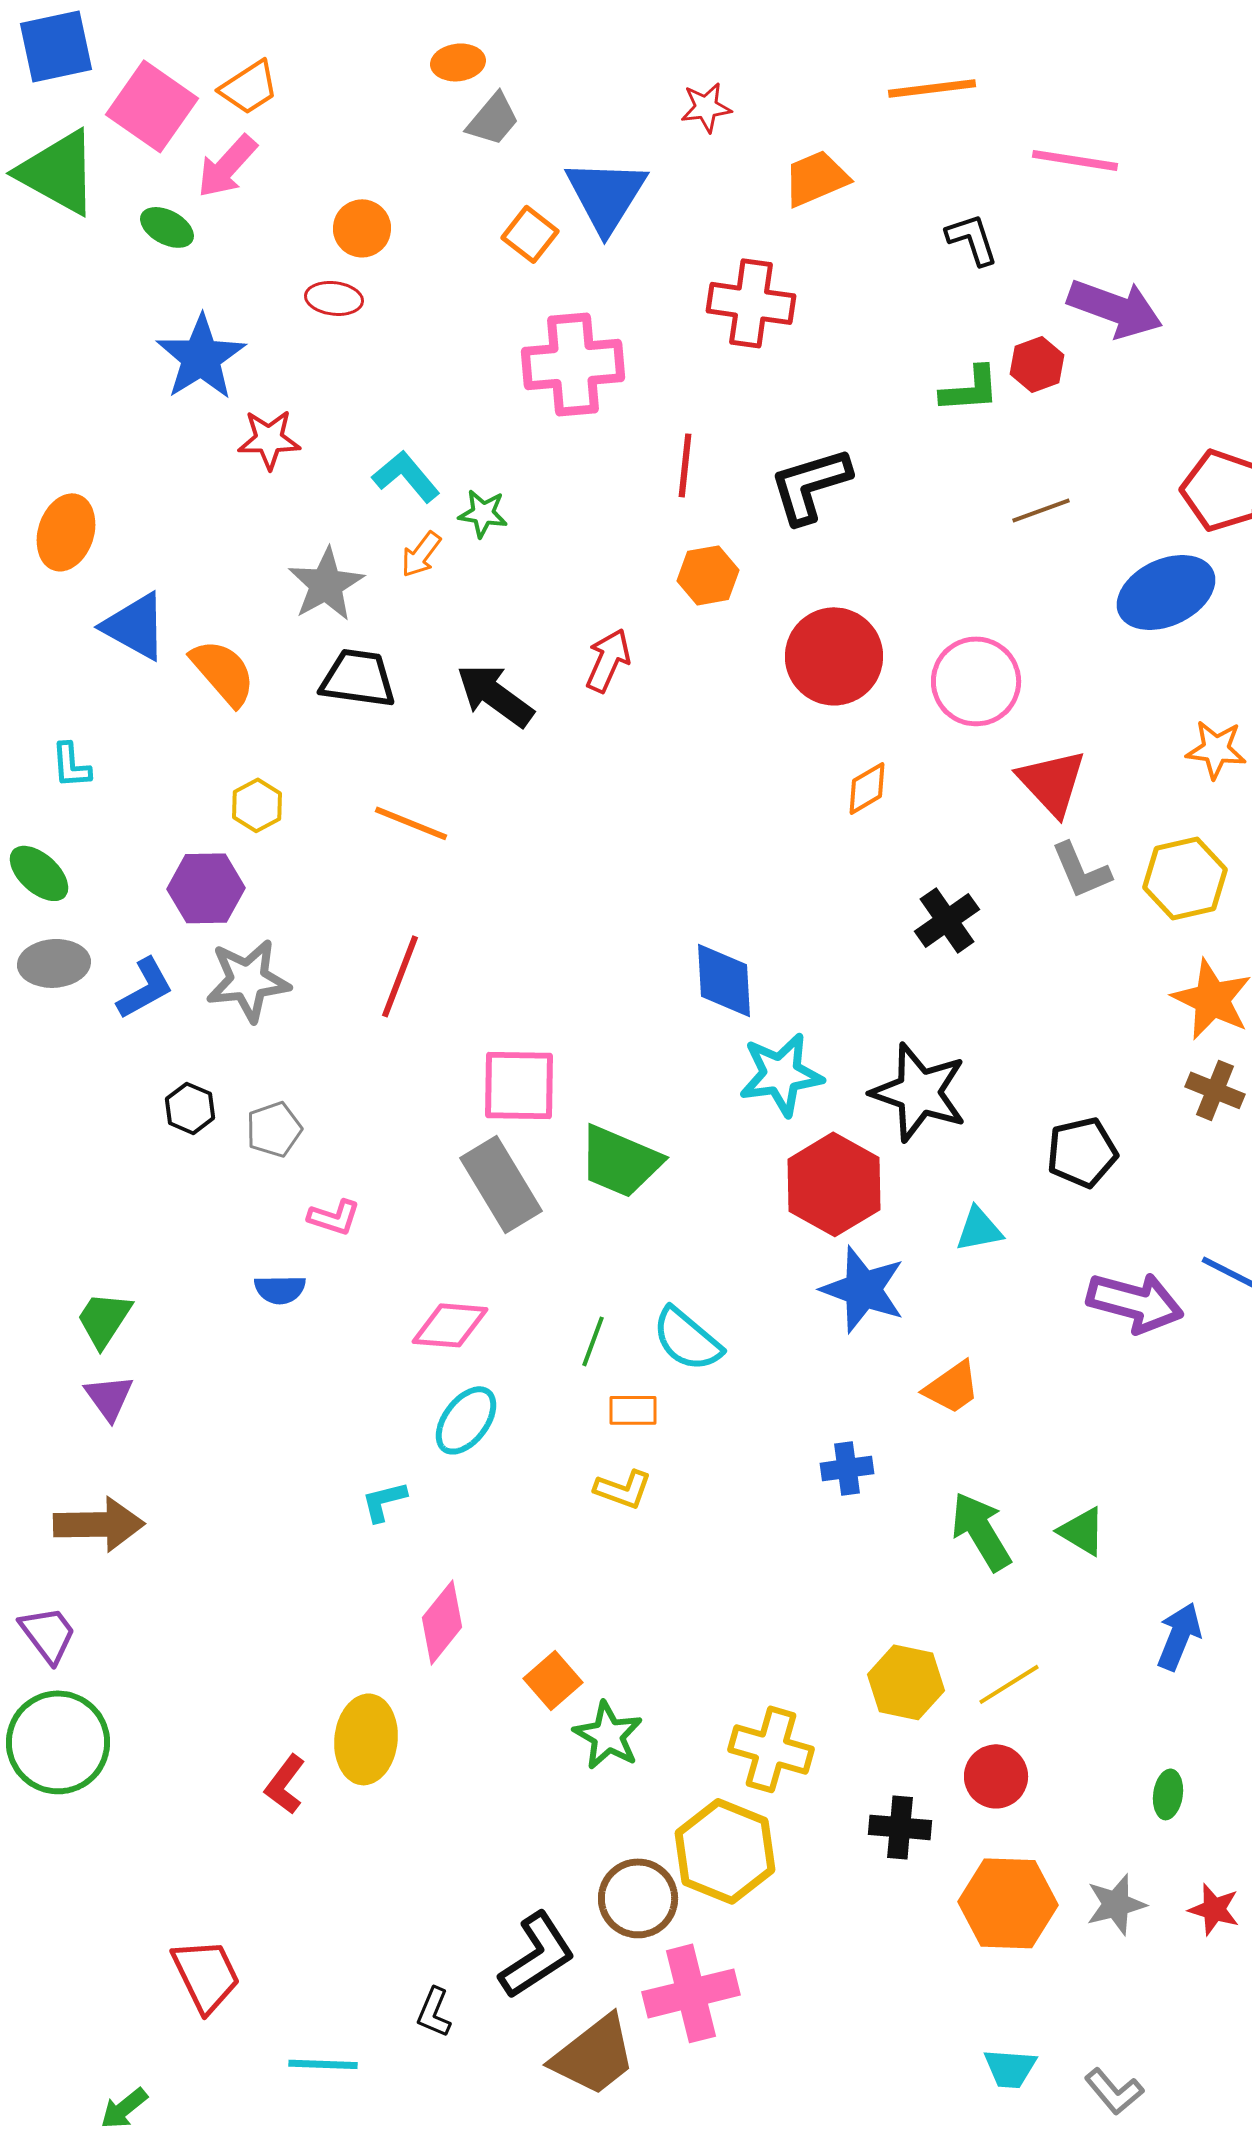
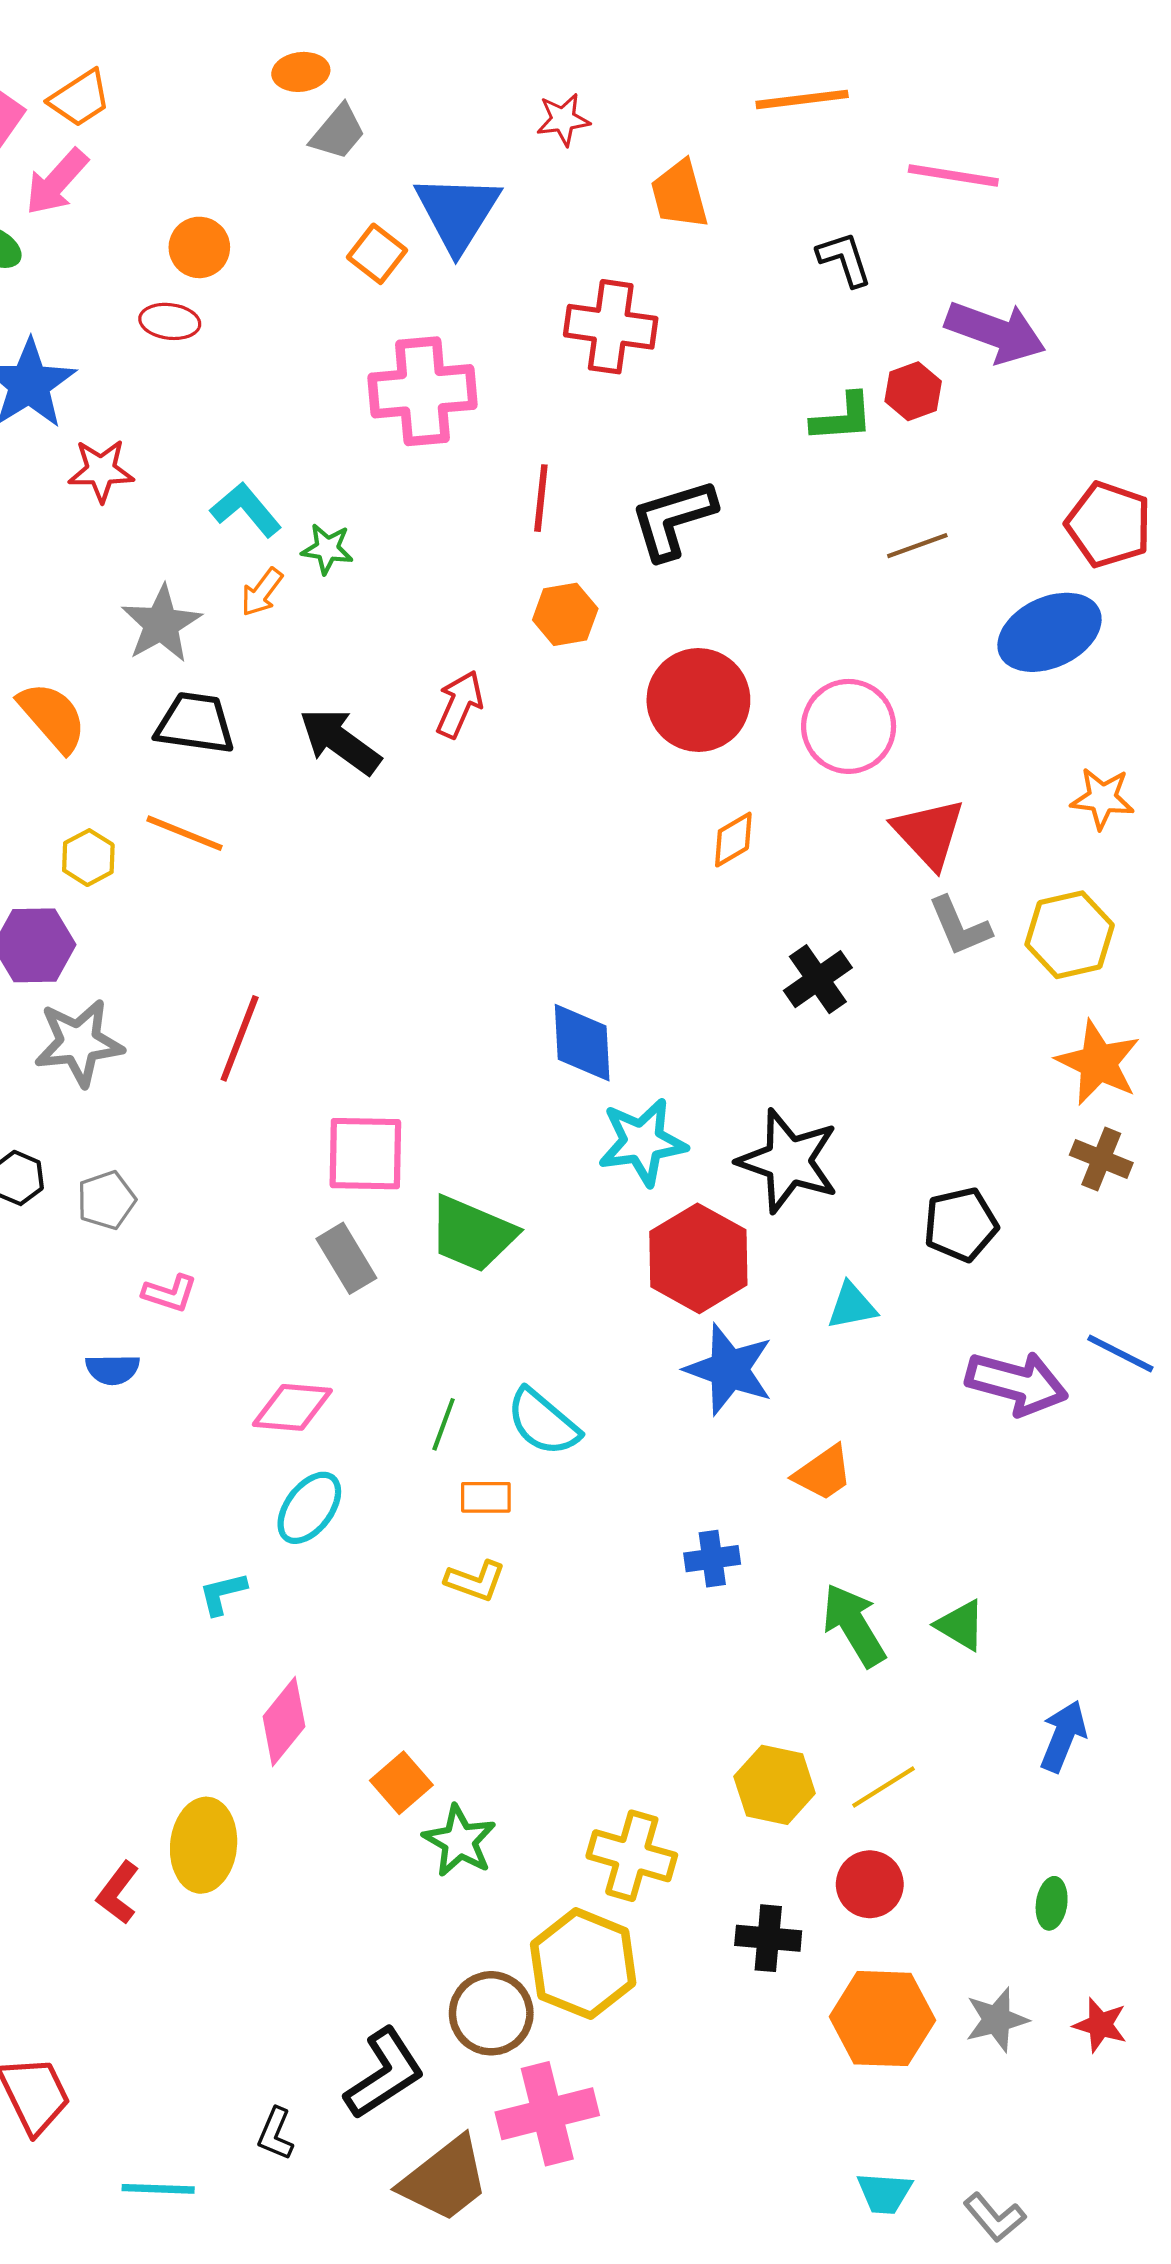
orange trapezoid: (816, 178) -> (679, 195), turned -82
orange line: (411, 823) -> (185, 833), moved
gray rectangle: (501, 1184) -> (346, 1258), size x0.7

